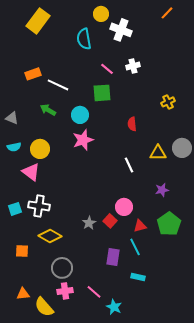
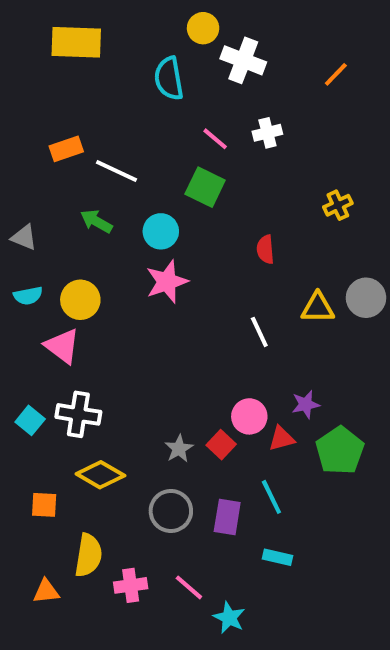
orange line: (167, 13) -> (336, 74), moved
yellow rectangle: (38, 21) -> (76, 42), turned 55
green square: (102, 93) -> (205, 187), turned 30
purple star: (162, 190) -> (306, 404), moved
cyan square: (15, 209) -> (30, 420), turned -32
red triangle: (140, 226) -> (282, 439), moved
gray circle: (62, 268) -> (171, 511), moved
yellow semicircle: (44, 307) -> (88, 555), moved, turned -130

